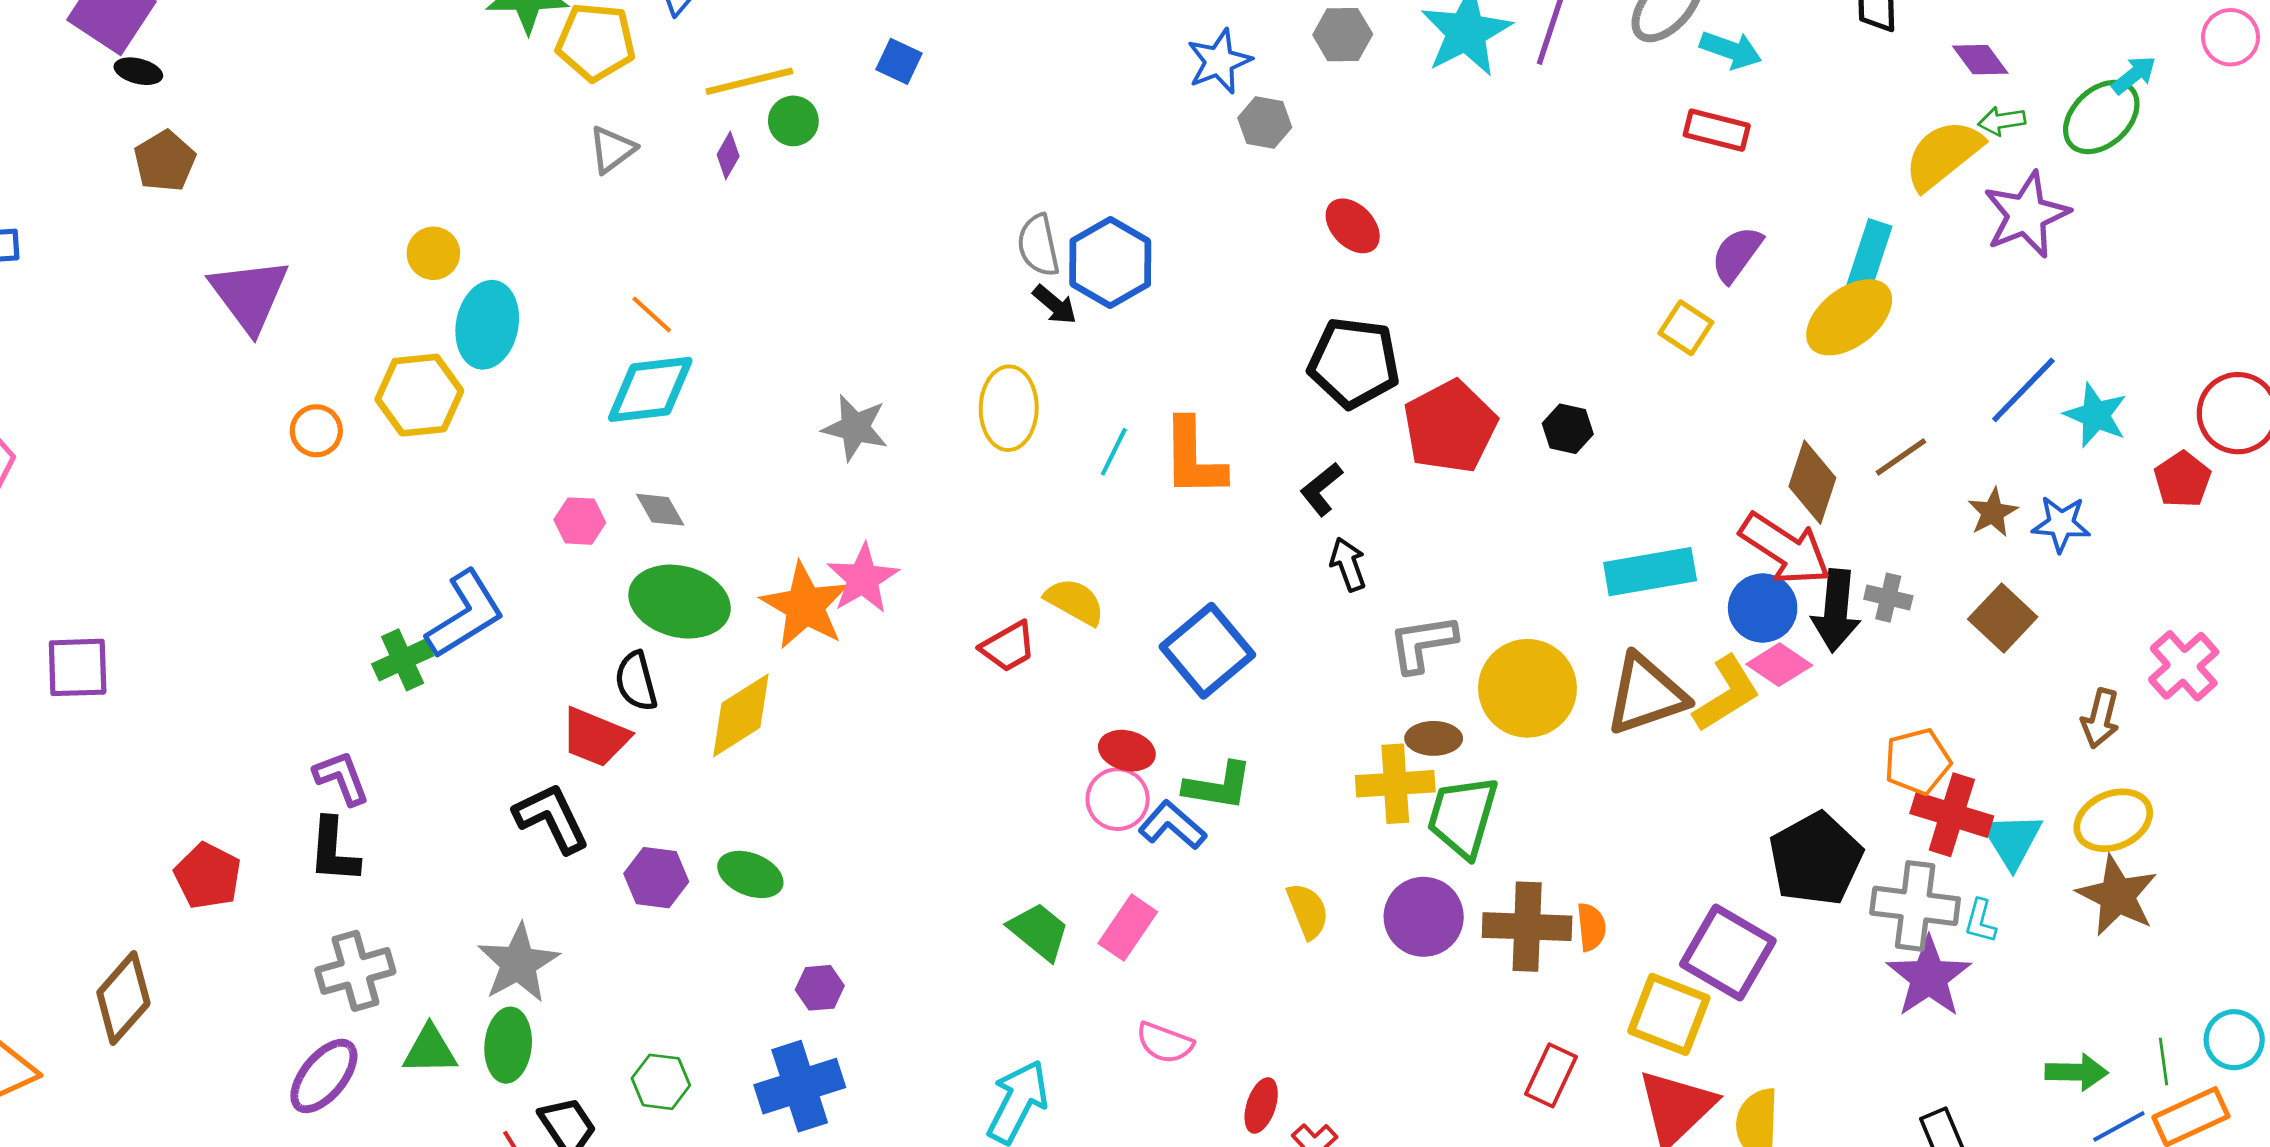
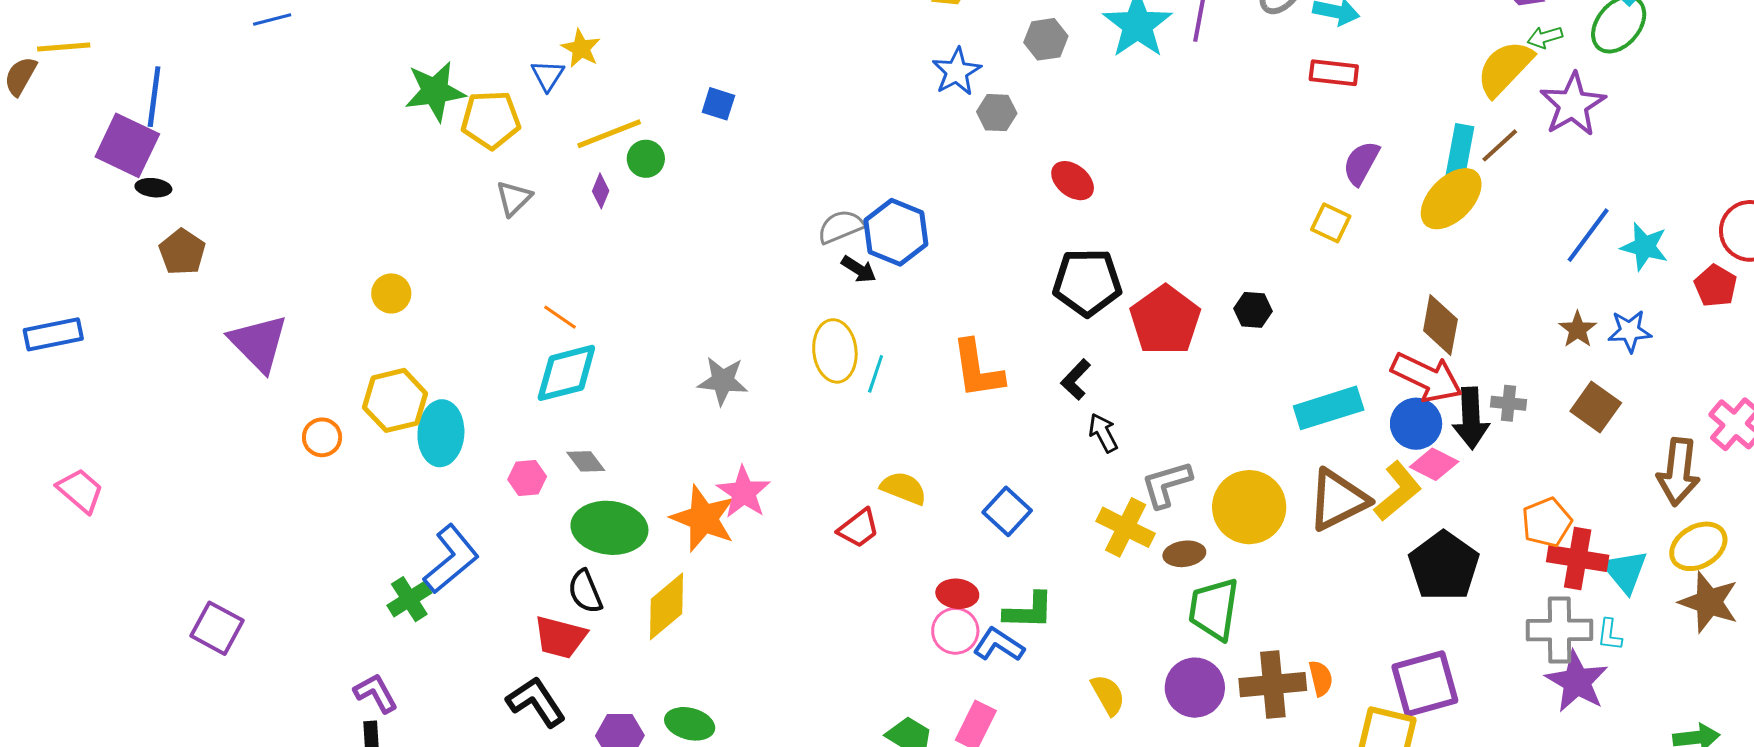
gray semicircle: (1038, 245) -> (841, 227), turned 87
cyan ellipse: (487, 325) -> (441, 433), moved
cyan line: (1114, 452) -> (876, 374), moved
brown line: (1901, 457) -> (1500, 145), moved
blue square: (1207, 651) -> (1007, 511), size x0.7
purple square: (78, 667) -> (217, 628), moved, turned 38
brown arrow: (2100, 718) -> (1678, 472), size x1.5
yellow cross: (1395, 784) -> (1126, 527), moved, turned 38
black pentagon: (1816, 859) -> (1444, 566), moved
purple square: (1728, 953) -> (1425, 684), turned -38

